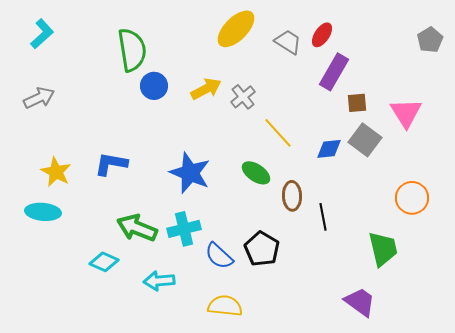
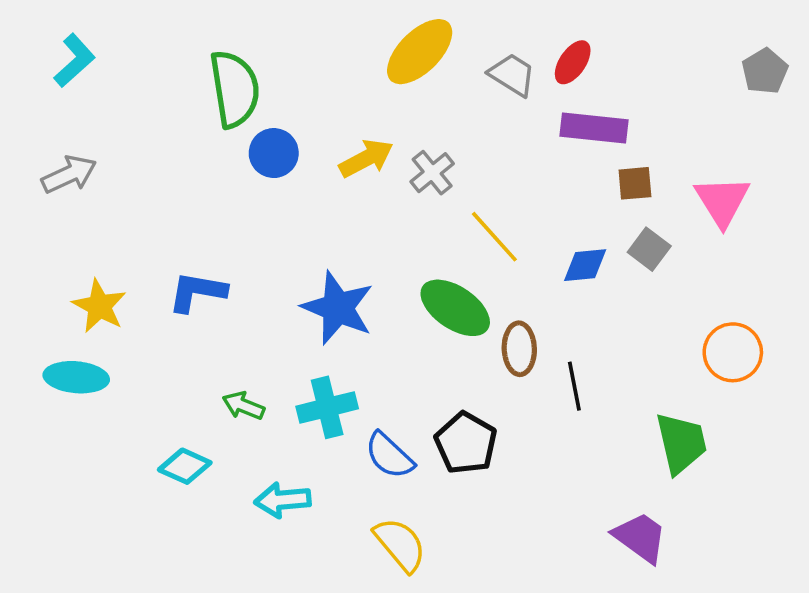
purple rectangle: (334, 72) -> (594, 128), turned 66
gray square: (365, 140) -> (649, 249), size x0.7
green ellipse: (256, 173) -> (455, 308), size x1.4
green arrow: (137, 228) -> (243, 406), size x0.6
yellow semicircle: (225, 306) -> (400, 544), turned 44

